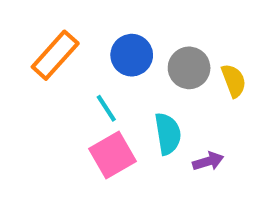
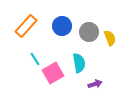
cyan line: (106, 108) -> (35, 59), moved
purple arrow: (208, 161) -> (95, 84), moved

